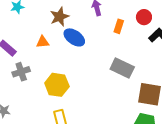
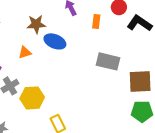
brown star: (60, 17) -> (36, 24), turned 30
yellow hexagon: (57, 85) -> (32, 98), moved

